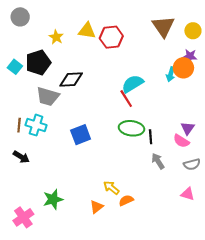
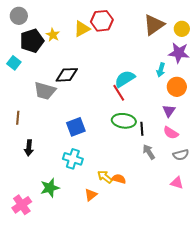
brown triangle: (163, 27) -> (154, 25), turned 30
yellow triangle: (87, 31) -> (82, 29), turned -36
red hexagon: (111, 37) -> (102, 21), moved
purple star: (190, 56) -> (179, 53), size x1.5
black pentagon: (38, 63) -> (32, 41), moved
orange circle: (183, 68) -> (177, 87), moved
cyan cross: (36, 125) -> (73, 159), moved
purple triangle: (188, 128) -> (169, 111), moved
black arrow: (21, 157) -> (29, 148), moved, turned 63
orange semicircle: (126, 200) -> (119, 179), moved, turned 40

